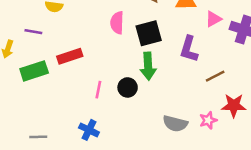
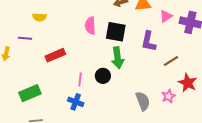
black square: (149, 33) -> (116, 32), turned 30
green rectangle: (34, 71) -> (30, 93), moved
red star: (234, 105) -> (188, 83), turned 30
gray semicircle: (175, 124) -> (143, 101), turned -120
blue cross: (89, 130) -> (76, 102), moved

